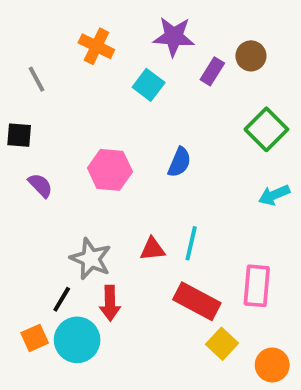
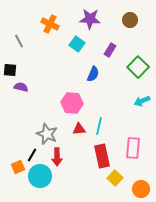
brown circle: (251, 56) -> (130, 20), moved
purple rectangle: (212, 71) -> (110, 50), moved
blue semicircle: (179, 162) -> (93, 74), moved
pink hexagon: (110, 170) -> (72, 103), moved
purple semicircle: (40, 185) -> (21, 87), moved, turned -32
red rectangle: (197, 301) -> (102, 156), turned 50
orange square: (35, 338) -> (18, 167), moved

